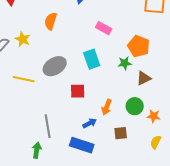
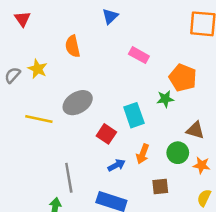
orange semicircle: (51, 21) -> (73, 46), turned -30
cyan rectangle: (92, 59) -> (134, 115), moved
brown triangle: (144, 78) -> (195, 130), moved, turned 42
red square: (78, 91) -> (106, 134), turned 35
blue arrow: (90, 123) -> (116, 165), moved

